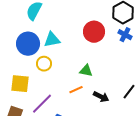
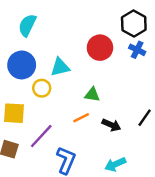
cyan triangle: (52, 40) -> (60, 67), moved

